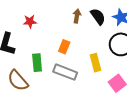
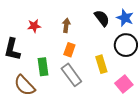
brown arrow: (77, 16) -> (66, 25), moved
gray rectangle: (65, 72) -> (71, 75), turned 35

